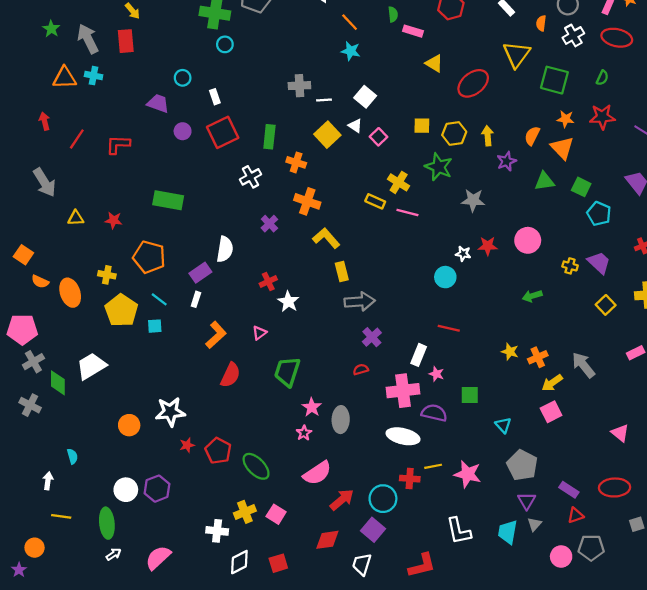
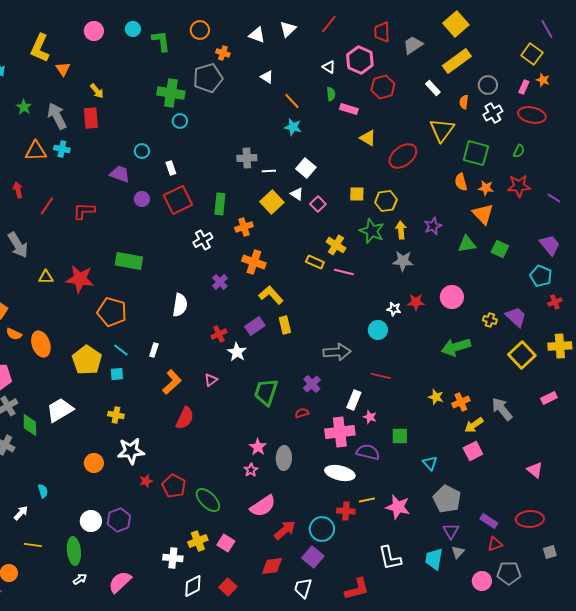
yellow arrow: (488, 136) -> (401, 230), moved
orange semicircle: (532, 136) -> (461, 182), moved, turned -42
orange cross: (296, 162) -> (244, 227), turned -36
cyan pentagon: (599, 214) -> (541, 276), moved
red star: (114, 220) -> (80, 279), size x1.8
purple rectangle: (200, 273) -> (255, 326), moved
yellow cross: (107, 275) -> (116, 415), moved
green arrow: (532, 296) -> (456, 347), size x1.6
gray arrow: (360, 302) -> (337, 352), moved
yellow square: (606, 305) -> (522, 355), size x1.5
green trapezoid: (287, 372) -> (266, 392), moved
white arrow: (48, 481) -> (21, 513), turned 35
red square: (278, 563) -> (228, 587), turned -30

